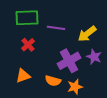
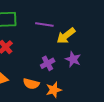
purple line: (56, 28) -> (44, 25), moved
purple cross: (69, 61) -> (48, 63), size x0.6

